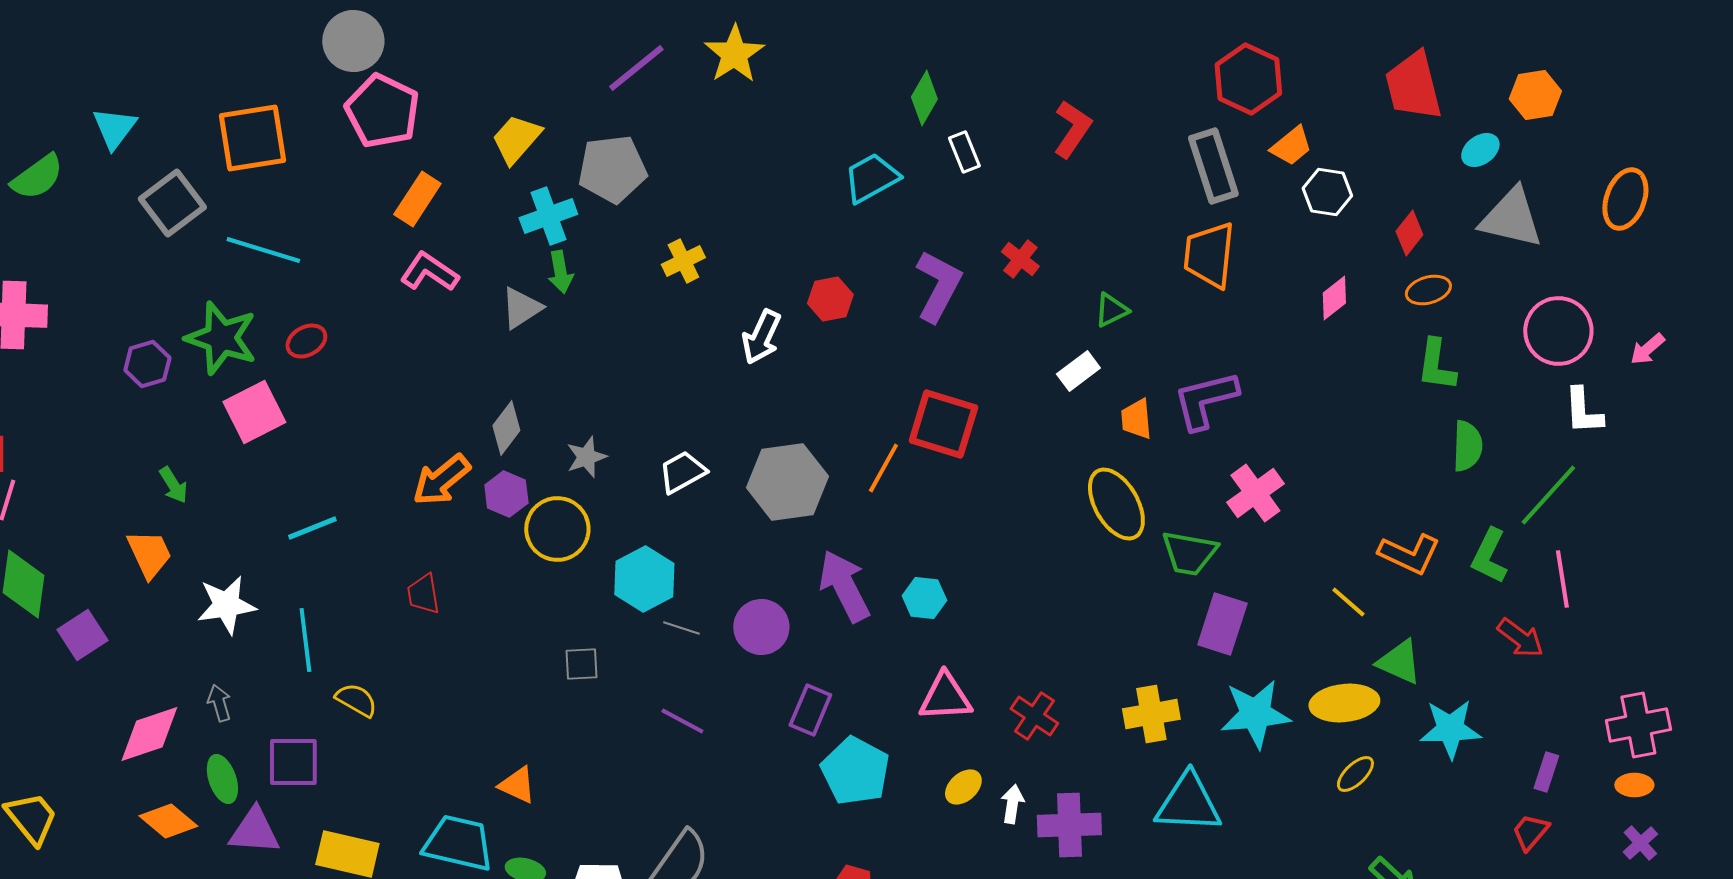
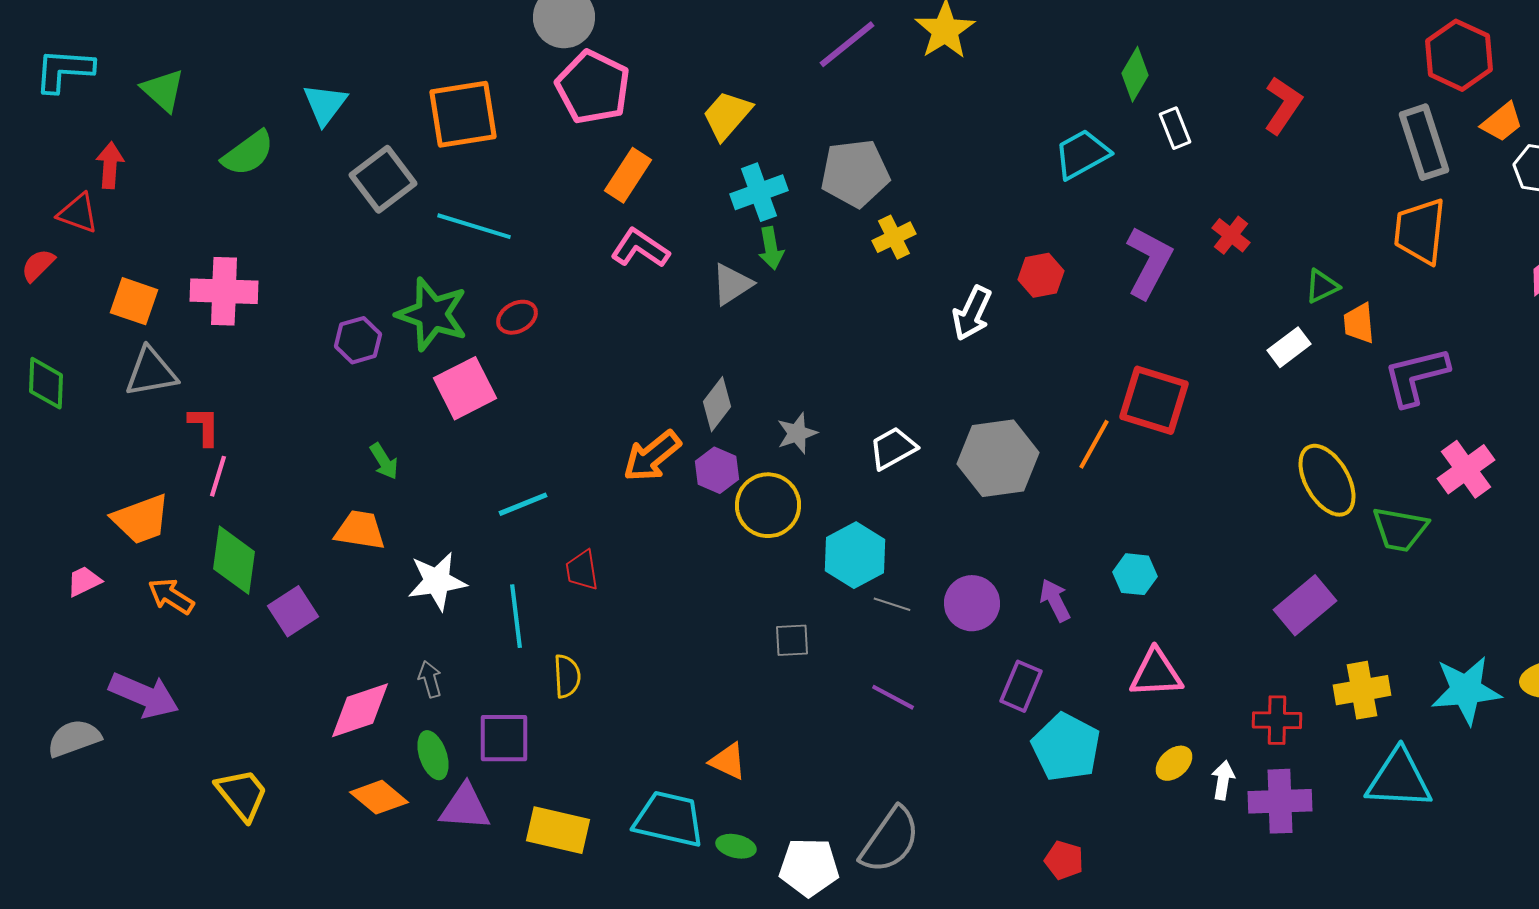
gray pentagon: (612, 169) -> (855, 173), moved
orange trapezoid: (1136, 419) -> (1359, 323), moved
orange trapezoid: (149, 554) -> (360, 530), turned -56
purple arrow: (844, 586) -> (1055, 600), moved, size x0.6
red trapezoid: (423, 594) -> (582, 570), moved
purple rectangle: (1222, 624) -> (1305, 605), moved, turned 32
yellow semicircle: (356, 700) -> (567, 676), turned 57
red cross: (1034, 716) -> (1277, 720), moved, turned -33

